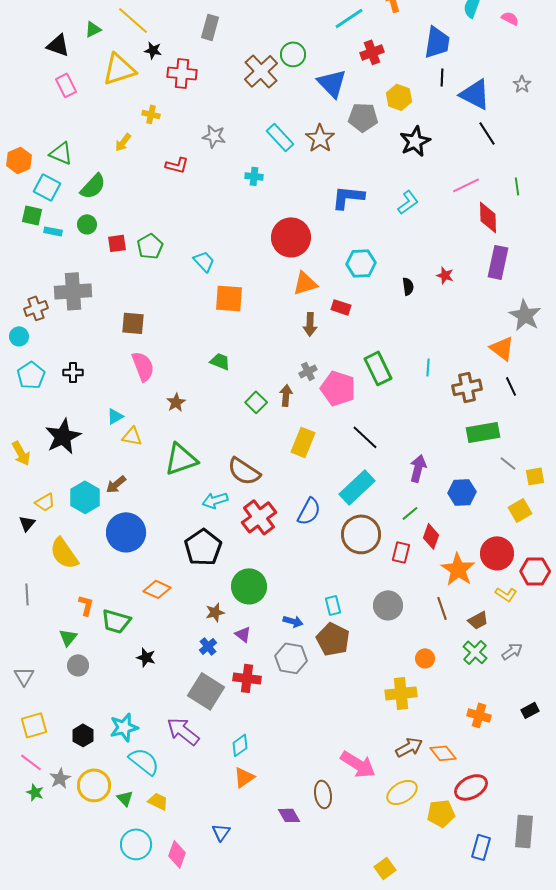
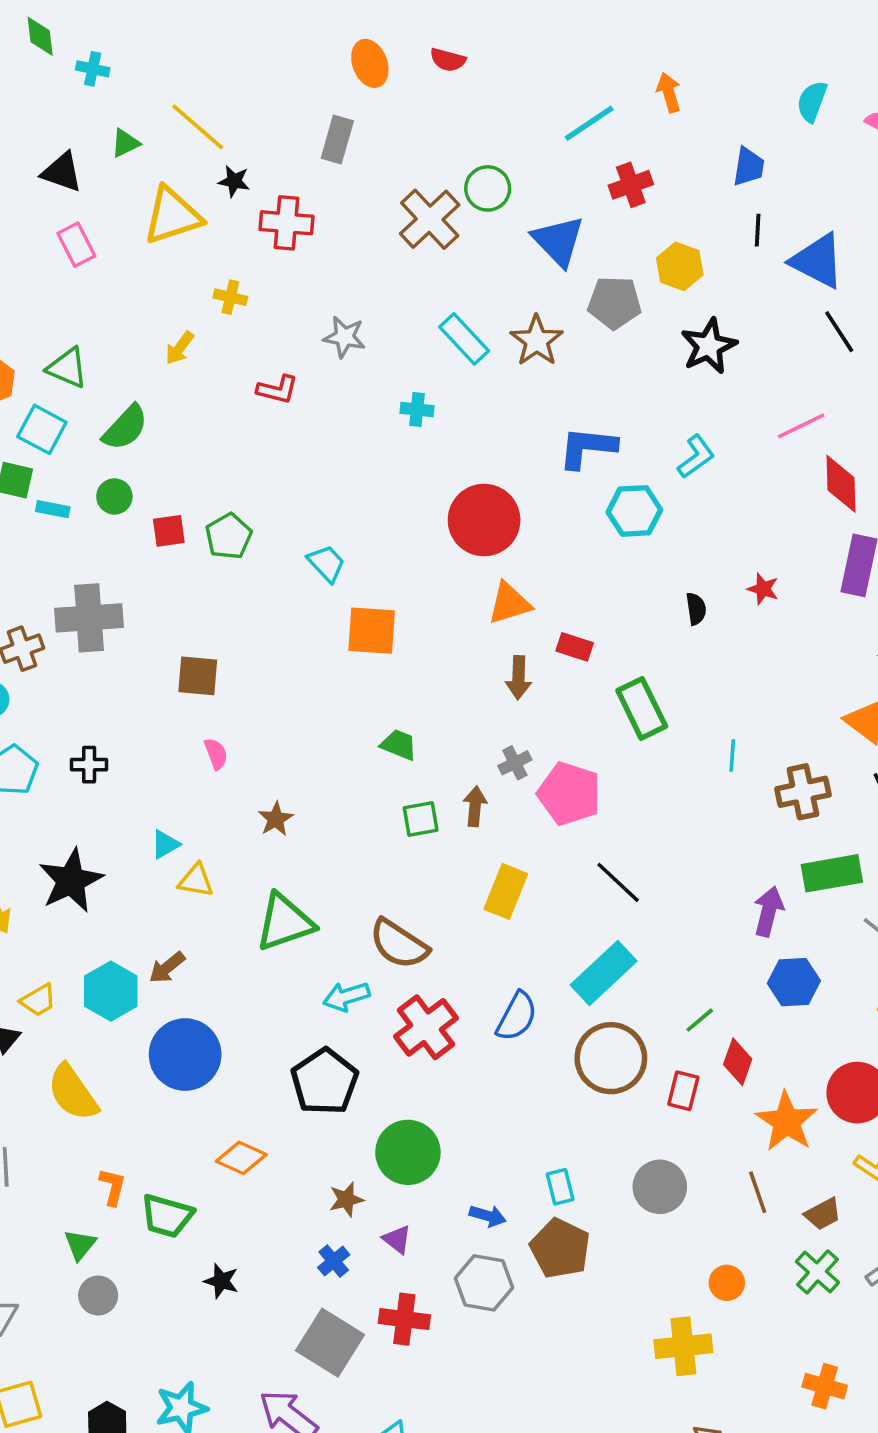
blue trapezoid: (437, 42) -> (749, 167), size x0.7
cyan hexagon: (361, 263) -> (634, 511), moved
green trapezoid: (220, 361) -> (399, 745), moved
pink semicircle: (143, 366) -> (216, 754), size x0.6
green rectangle: (378, 368) -> (642, 708), moved
green square: (256, 402) -> (421, 819), turned 35
purple arrow: (418, 468) -> (769, 911), moved

